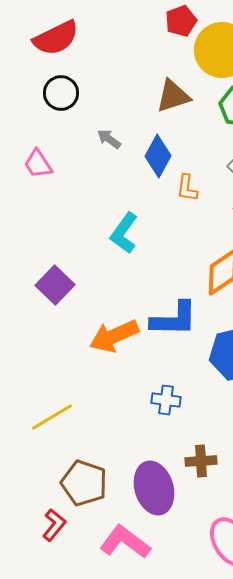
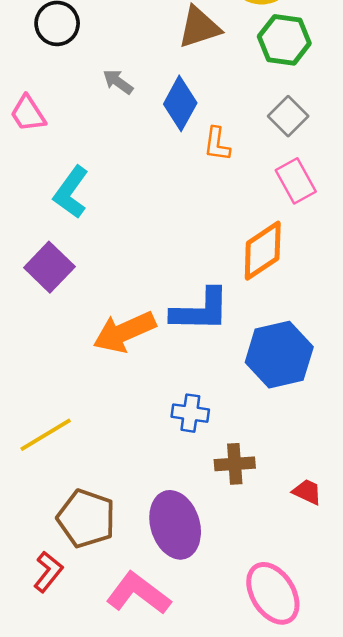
cyan L-shape: (124, 233) -> (71, 192), moved
brown cross: (201, 461) -> (235, 464), moved

